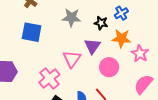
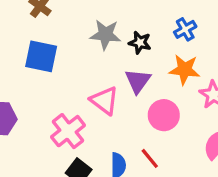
black star: (101, 23) -> (140, 43), moved
pink triangle: (72, 59) -> (104, 101), turned -30

